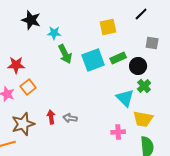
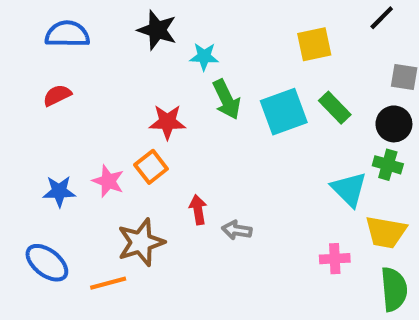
green rectangle: (118, 58) -> (335, 108), turned 70
red star: (16, 65) -> (167, 122), moved
black circle: (138, 66) -> (394, 124), moved
green cross: (144, 86) -> (388, 165), turned -32
red arrow: (51, 117) -> (198, 210), moved

